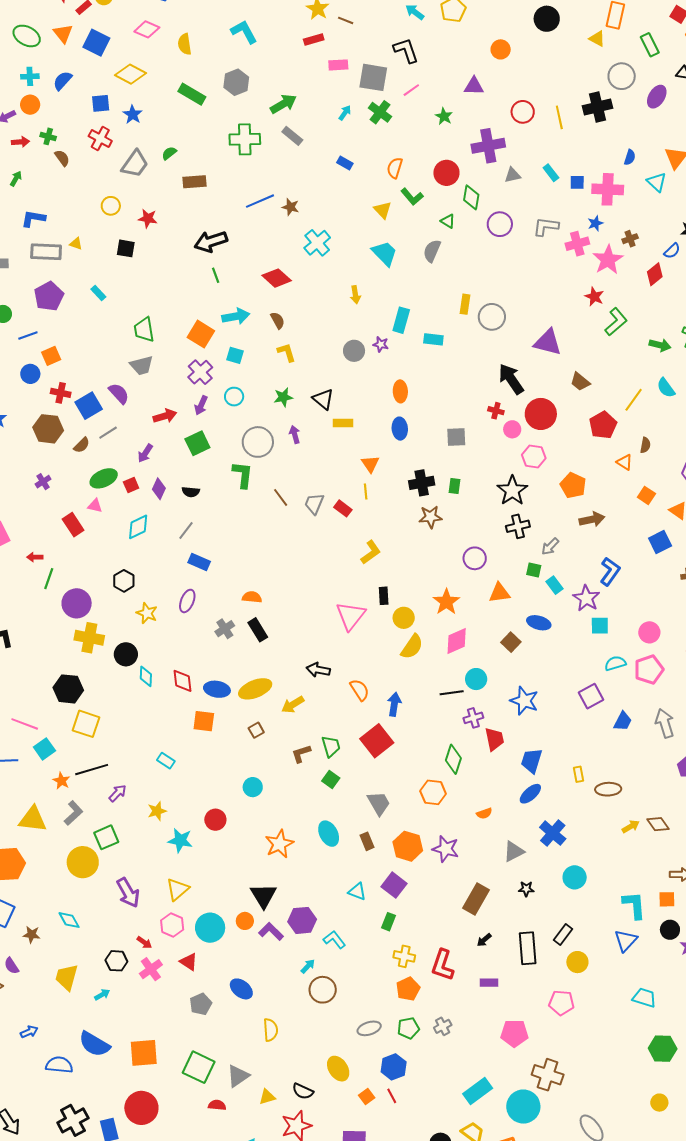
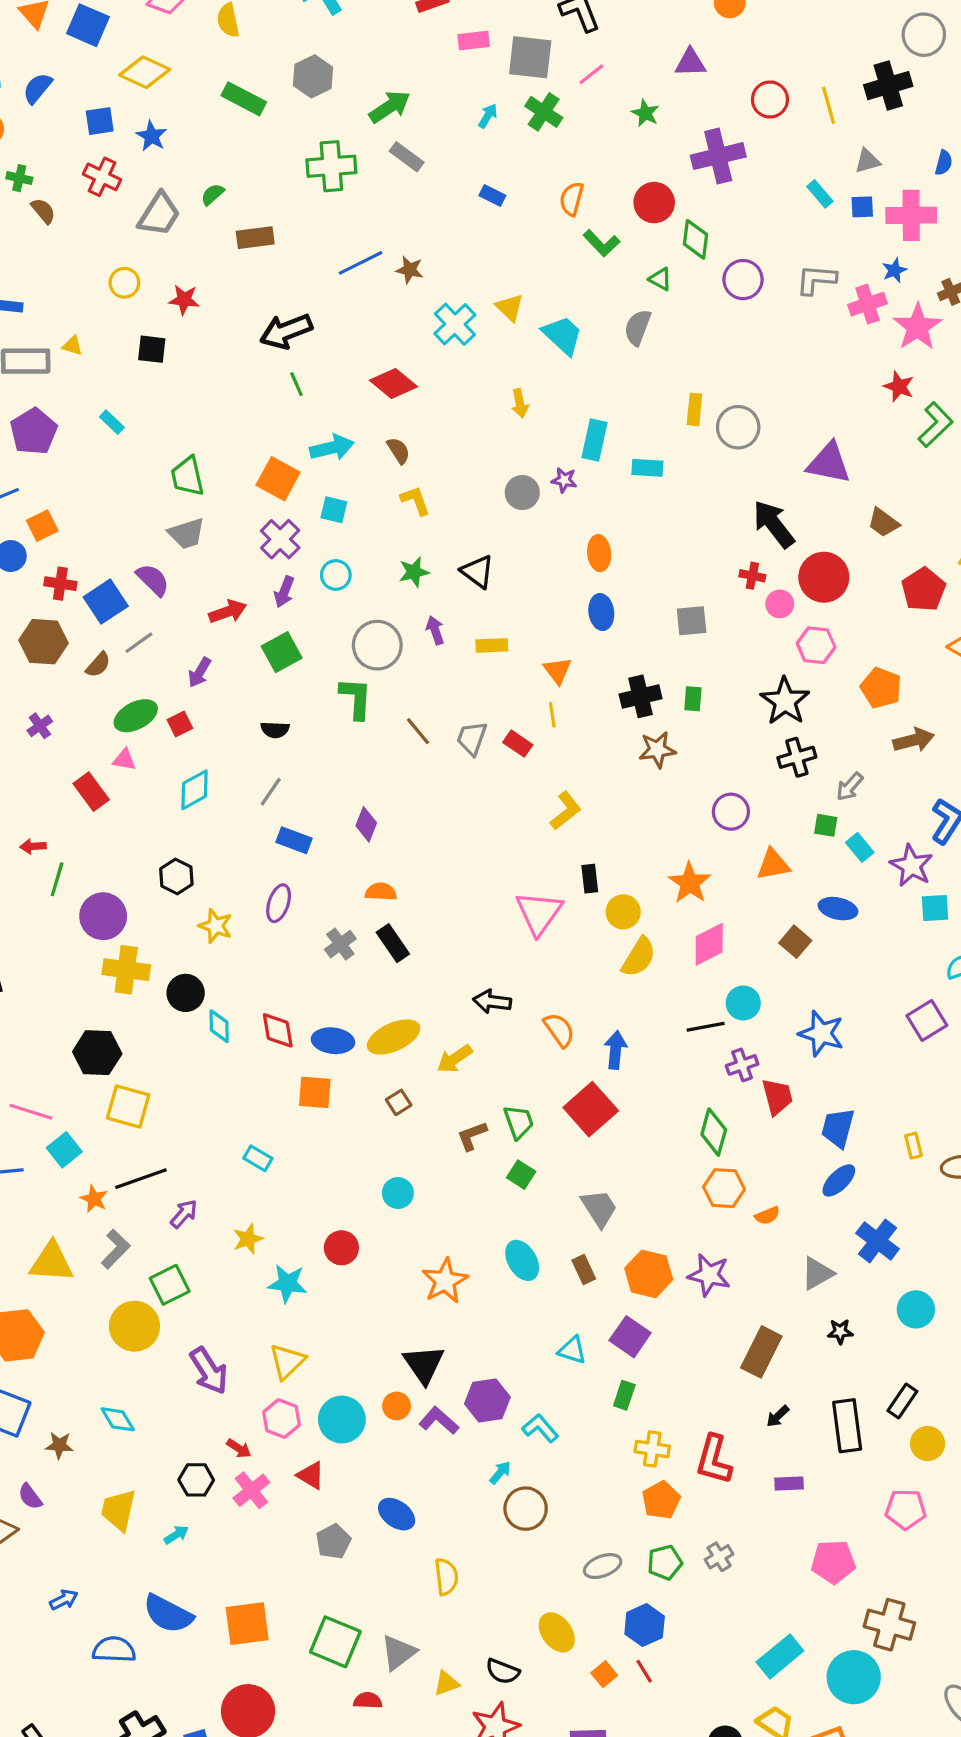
gray triangle: (513, 175) -> (867, 161), moved
yellow triangle: (383, 210) -> (510, 308), moved
yellow rectangle: (343, 423) -> (492, 645), moved
purple diamond: (159, 489) -> (366, 824), moved
orange hexagon: (433, 792) -> (724, 1188), moved

